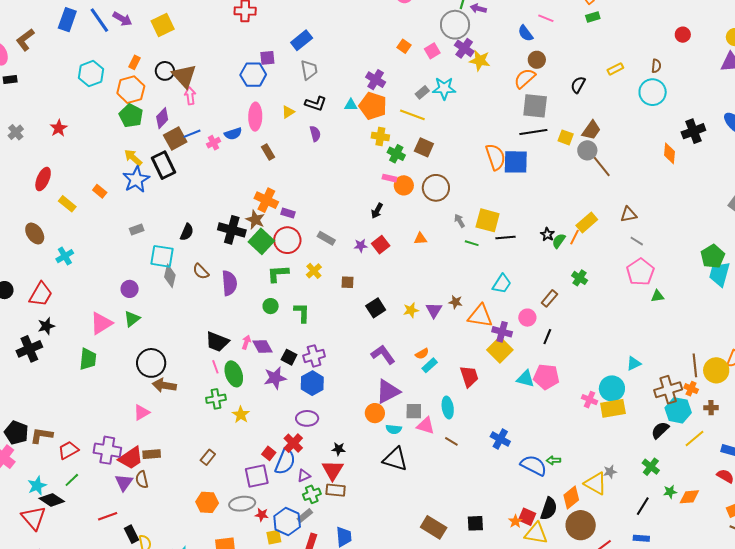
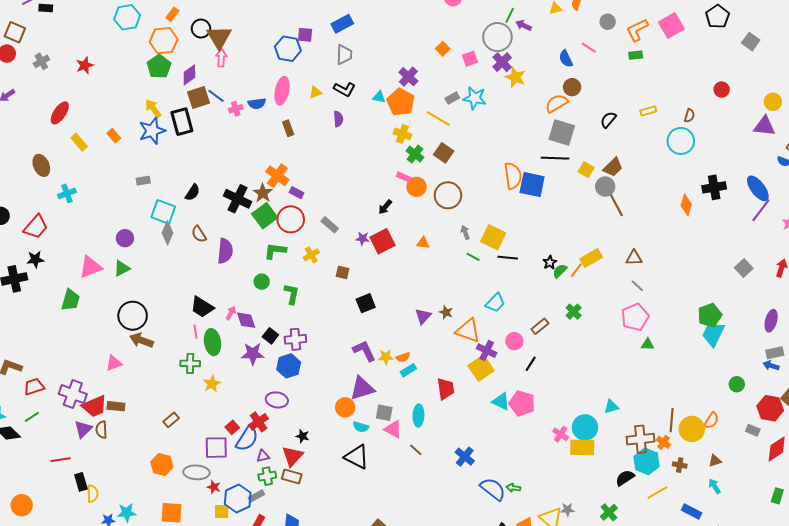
blue line: (192, 134) -> (216, 96), turned 48
red square: (381, 245) -> (382, 241), size x1.4
yellow star: (411, 310) -> (386, 357), moved

